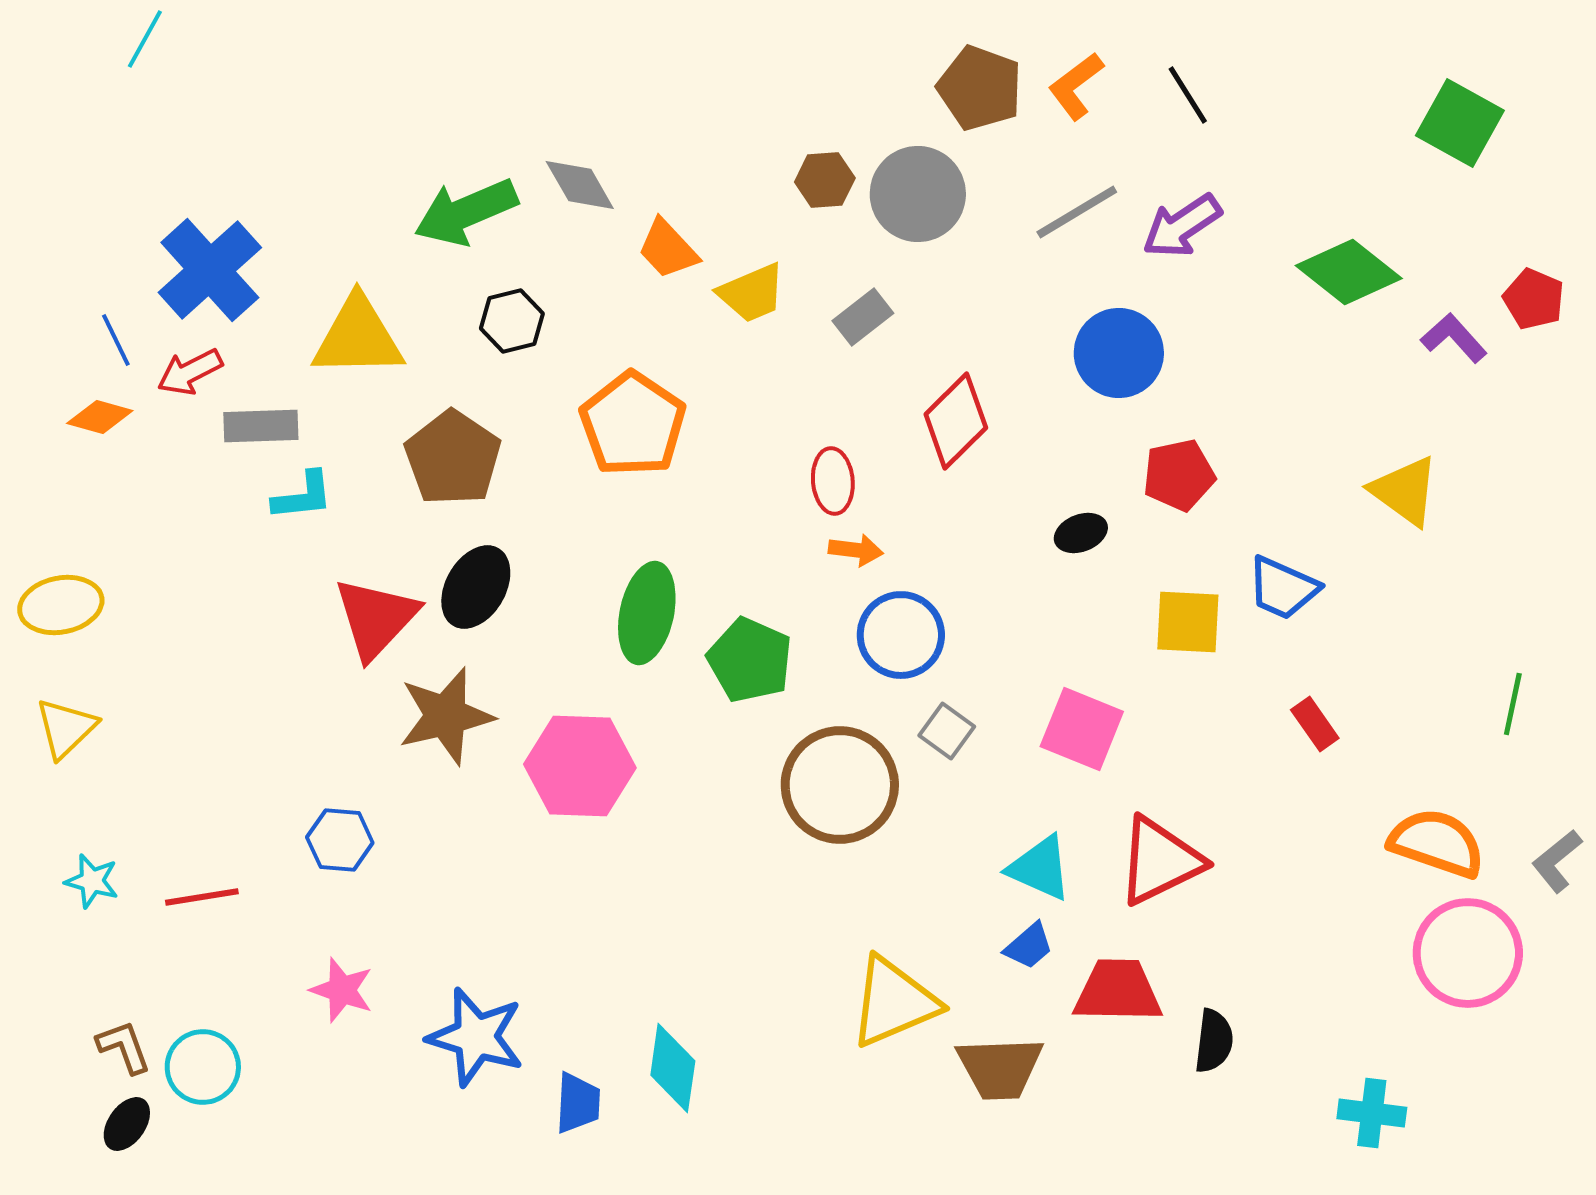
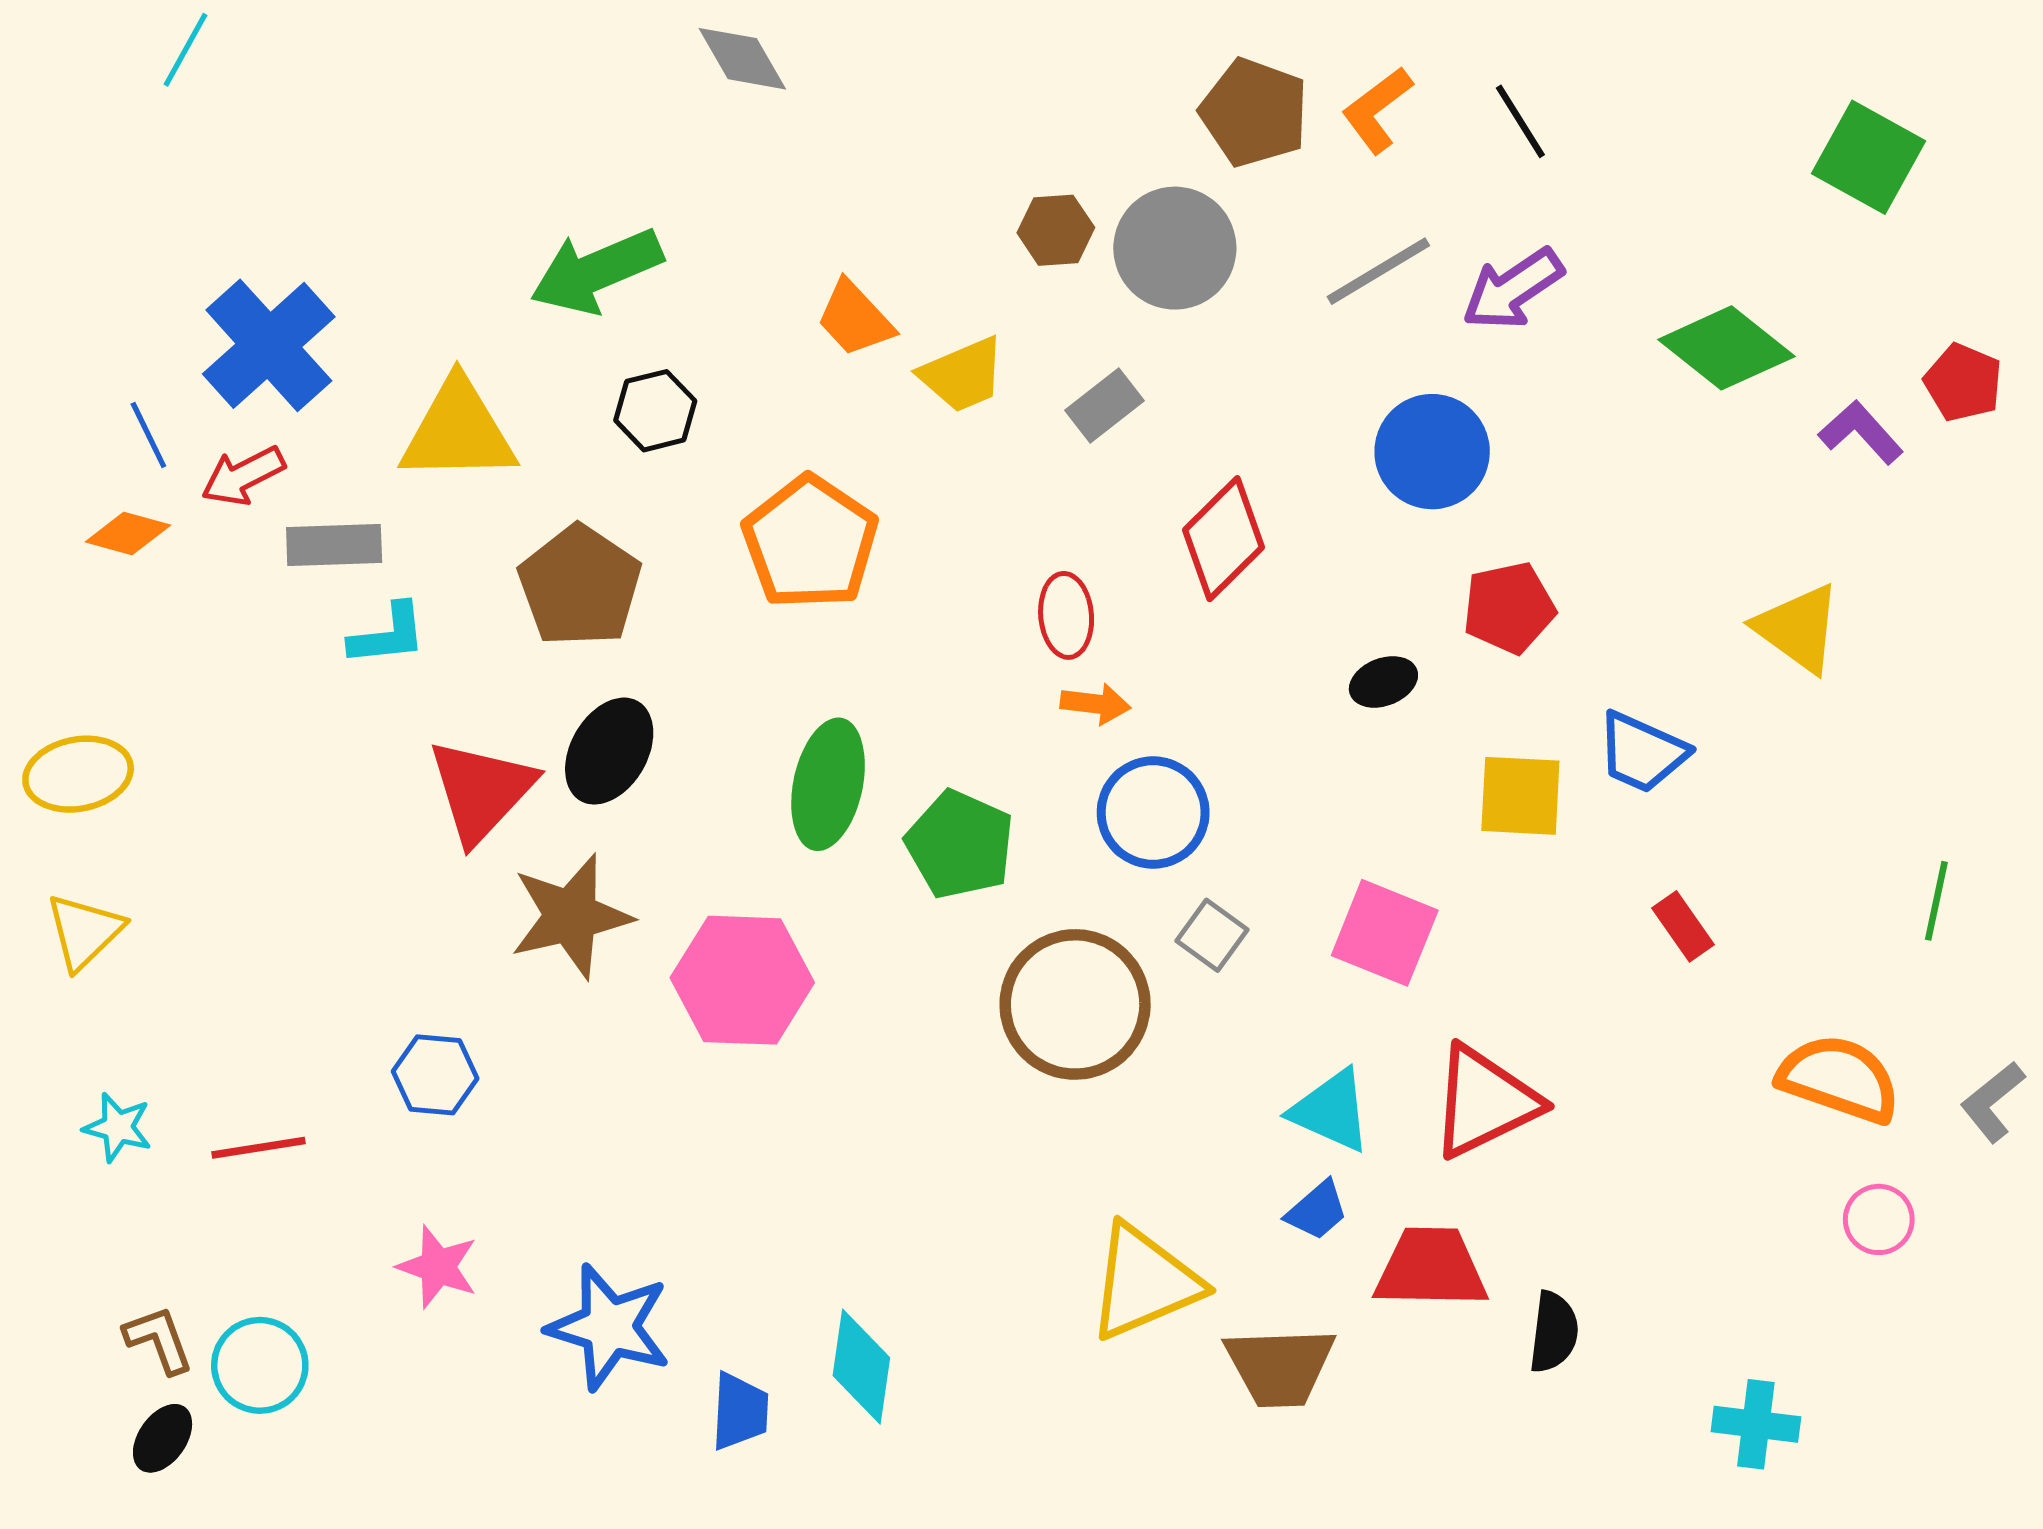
gray diamond: (580, 185) -> (742, 59), moved
pink circle: (1468, 953) -> (1879, 1219), size x0.5

